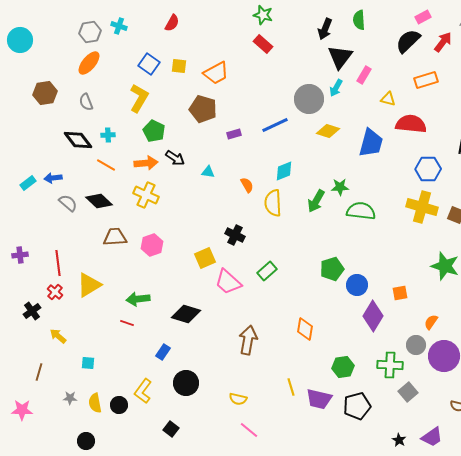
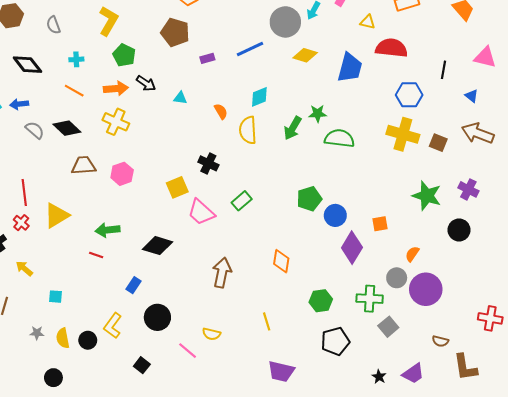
black diamond: (78, 140) -> (27, 65), moved
purple trapezoid: (319, 399) -> (281, 371), moved
pink line: (249, 430) -> (188, 351), moved

